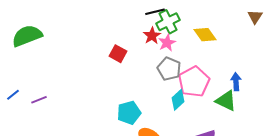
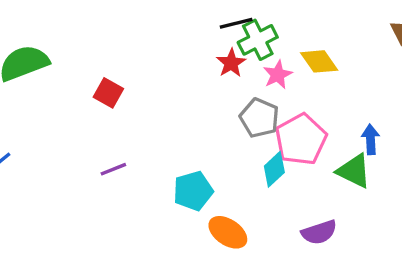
pink star: (167, 43) -> (278, 75), moved
red square: (118, 54) -> (108, 93), moved
purple line: (39, 100) -> (113, 169), moved

